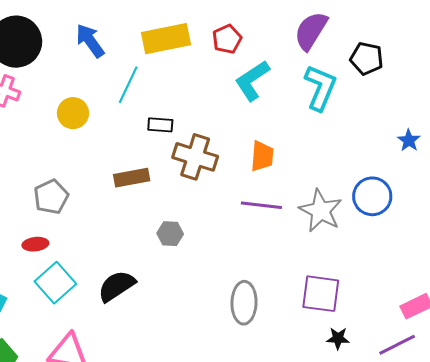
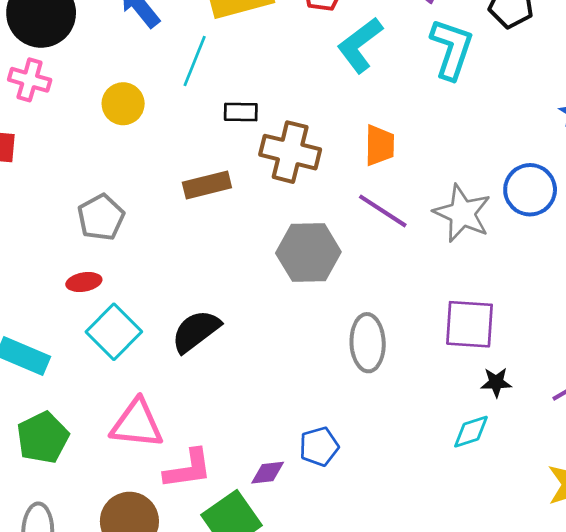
purple line: (261, 205) -> (383, 211), turned 30
gray hexagon: (170, 234) -> (308, 253), moved, size x1.8

